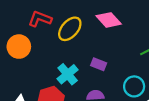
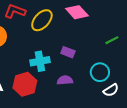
cyan cross: (68, 74) -> (40, 61), turned 30

